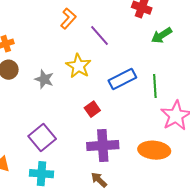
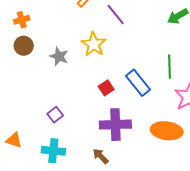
blue rectangle: (122, 79) -> (138, 83), moved, turned 76
purple square: (42, 138) -> (55, 115), size x0.6
brown arrow: (99, 180) -> (101, 156), moved

